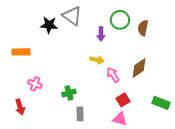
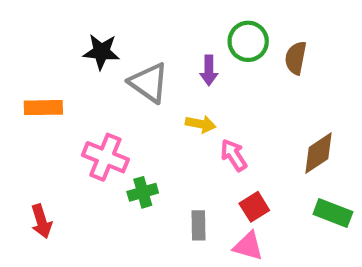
gray triangle: (72, 16) -> (149, 83), moved
brown diamond: (139, 68) -> (318, 153), moved
pink cross: (35, 84) -> (105, 157), moved, size x1.5
gray rectangle: (80, 114) -> (199, 225), moved

